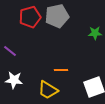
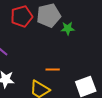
green star: (95, 33) -> (68, 28), moved

